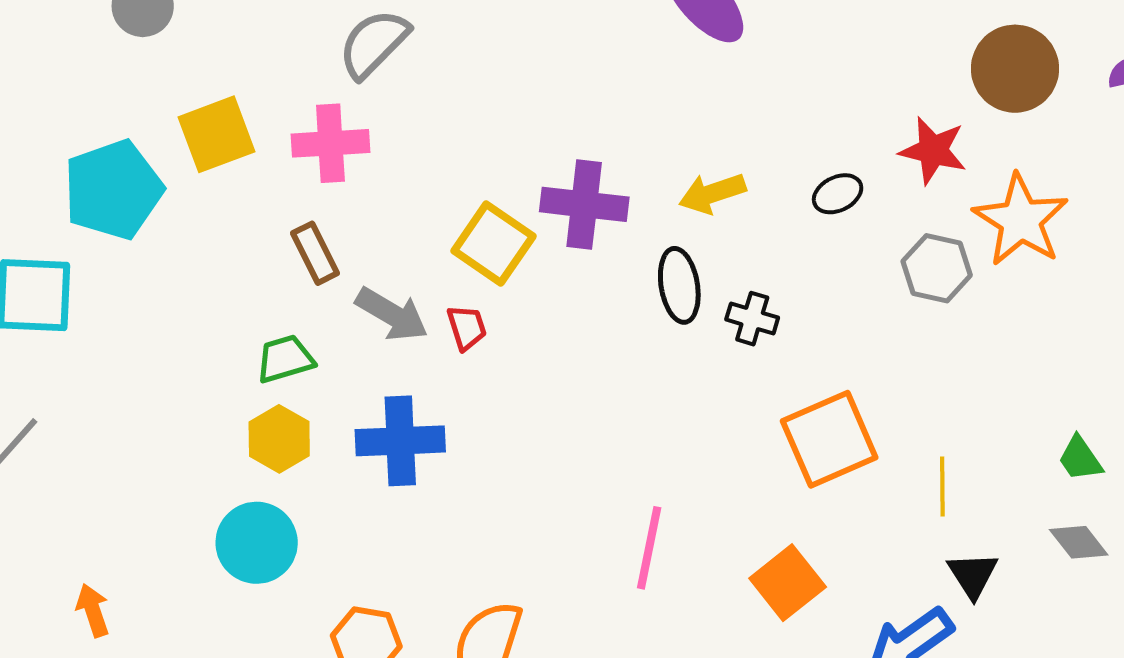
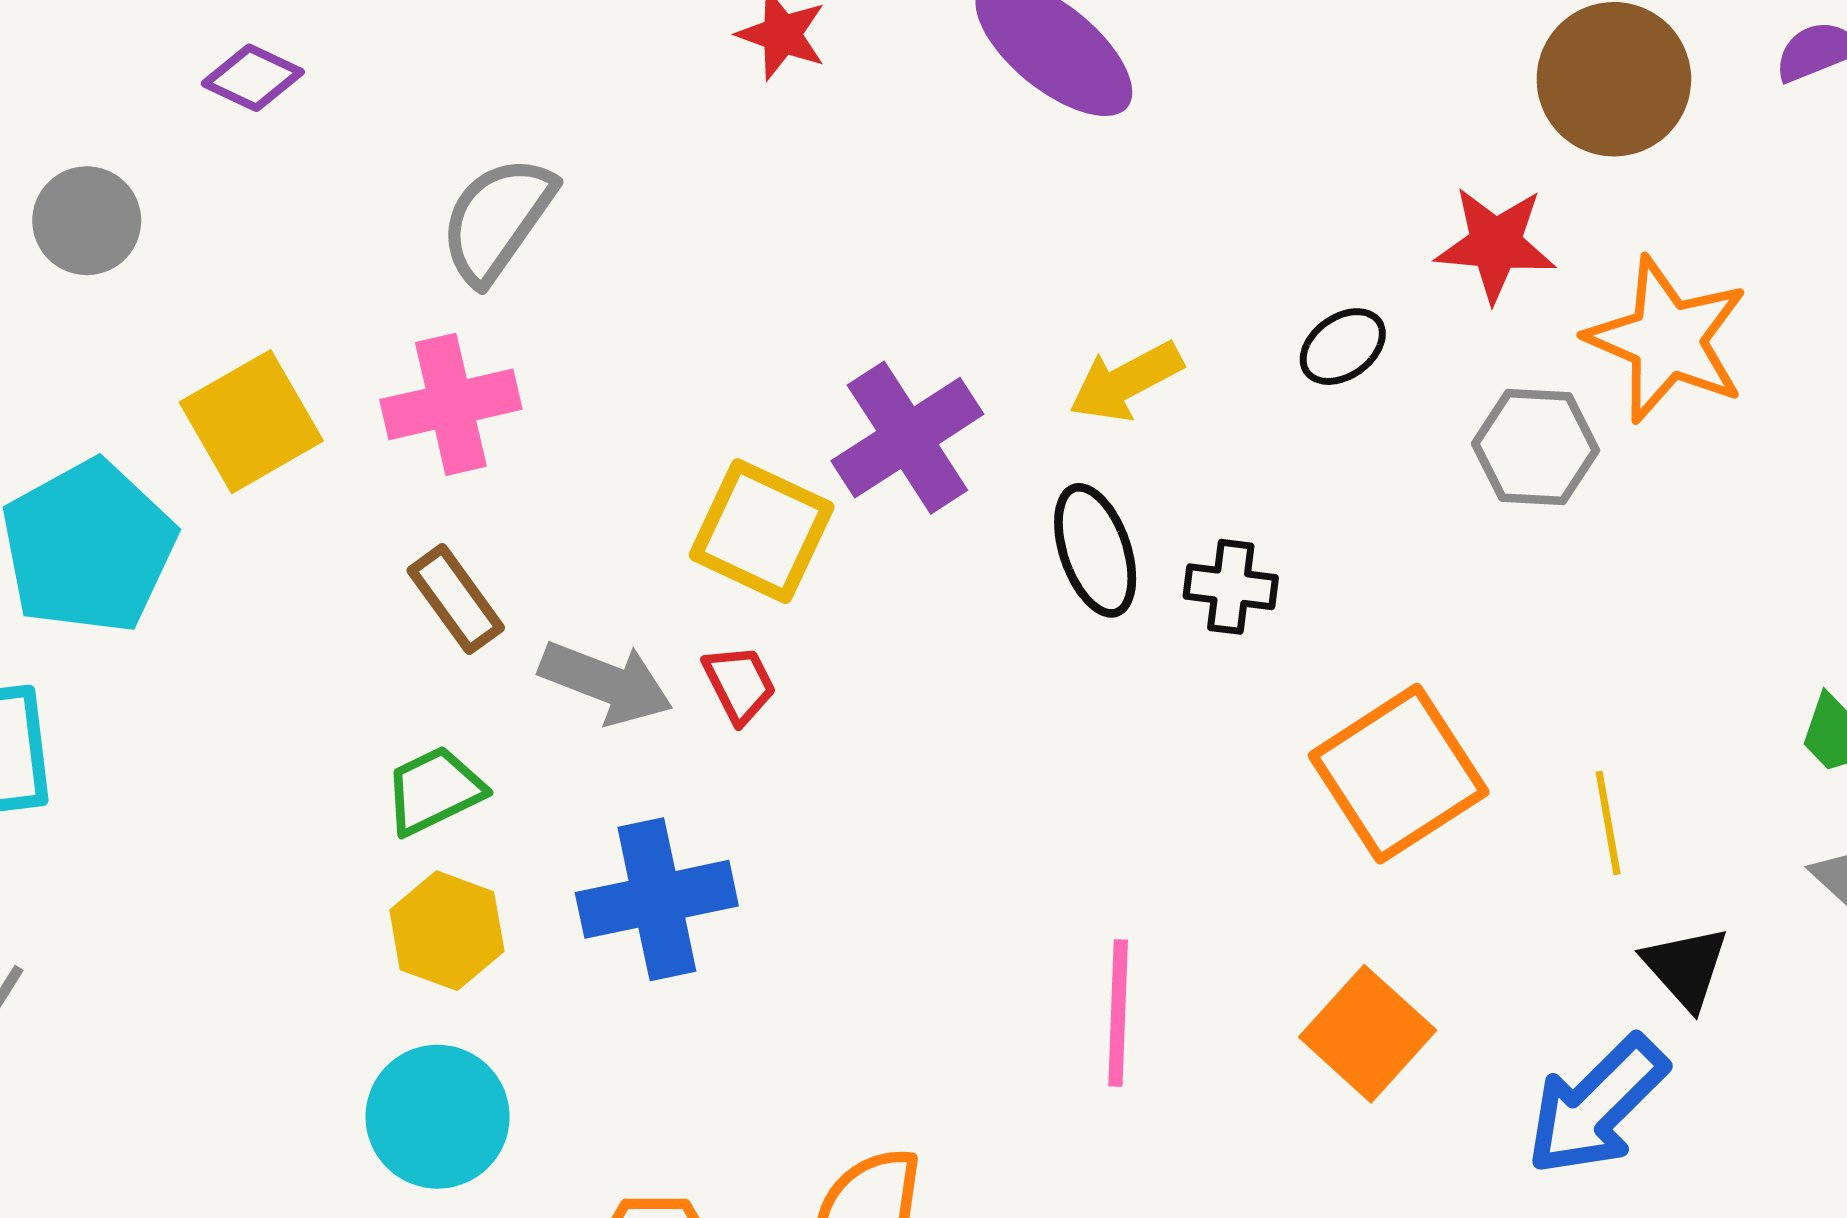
purple cross: (584, 204) -> (907, 438), turned -30

